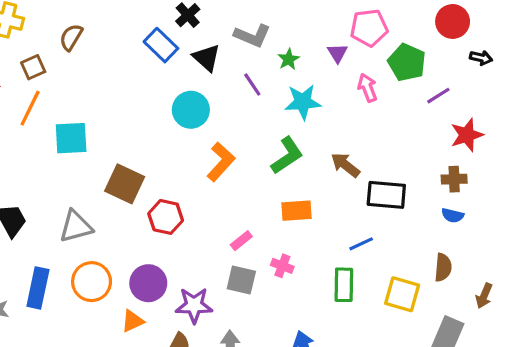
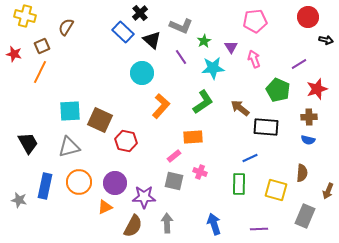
purple triangle: (337, 53) -> (231, 47), moved
green pentagon: (407, 62) -> (278, 90), moved
cyan square: (71, 138) -> (70, 111), moved
orange rectangle: (296, 211) -> (193, 137), moved

